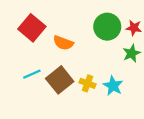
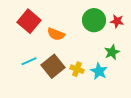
green star: (132, 53) -> (112, 52), moved

